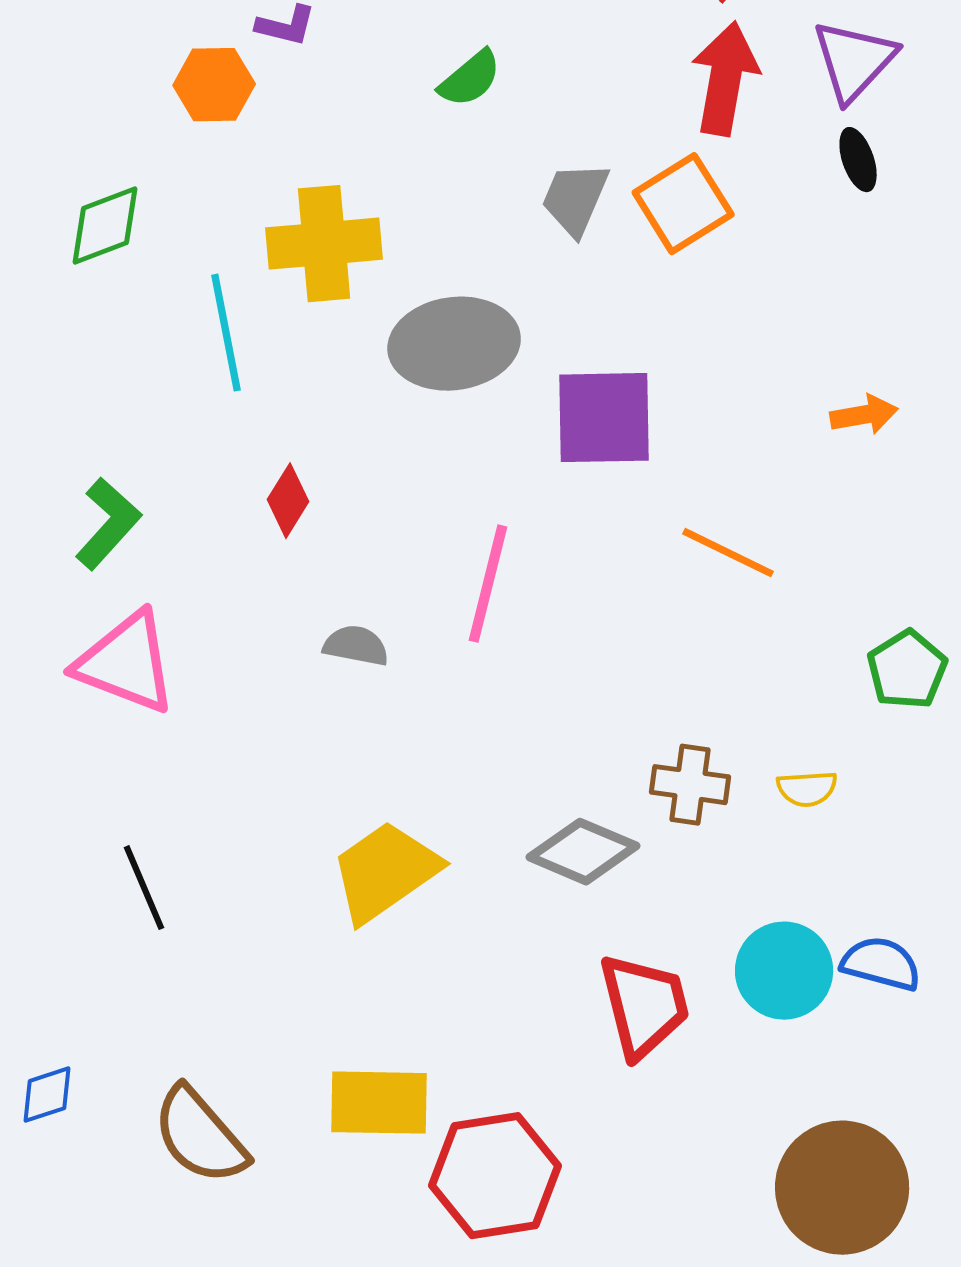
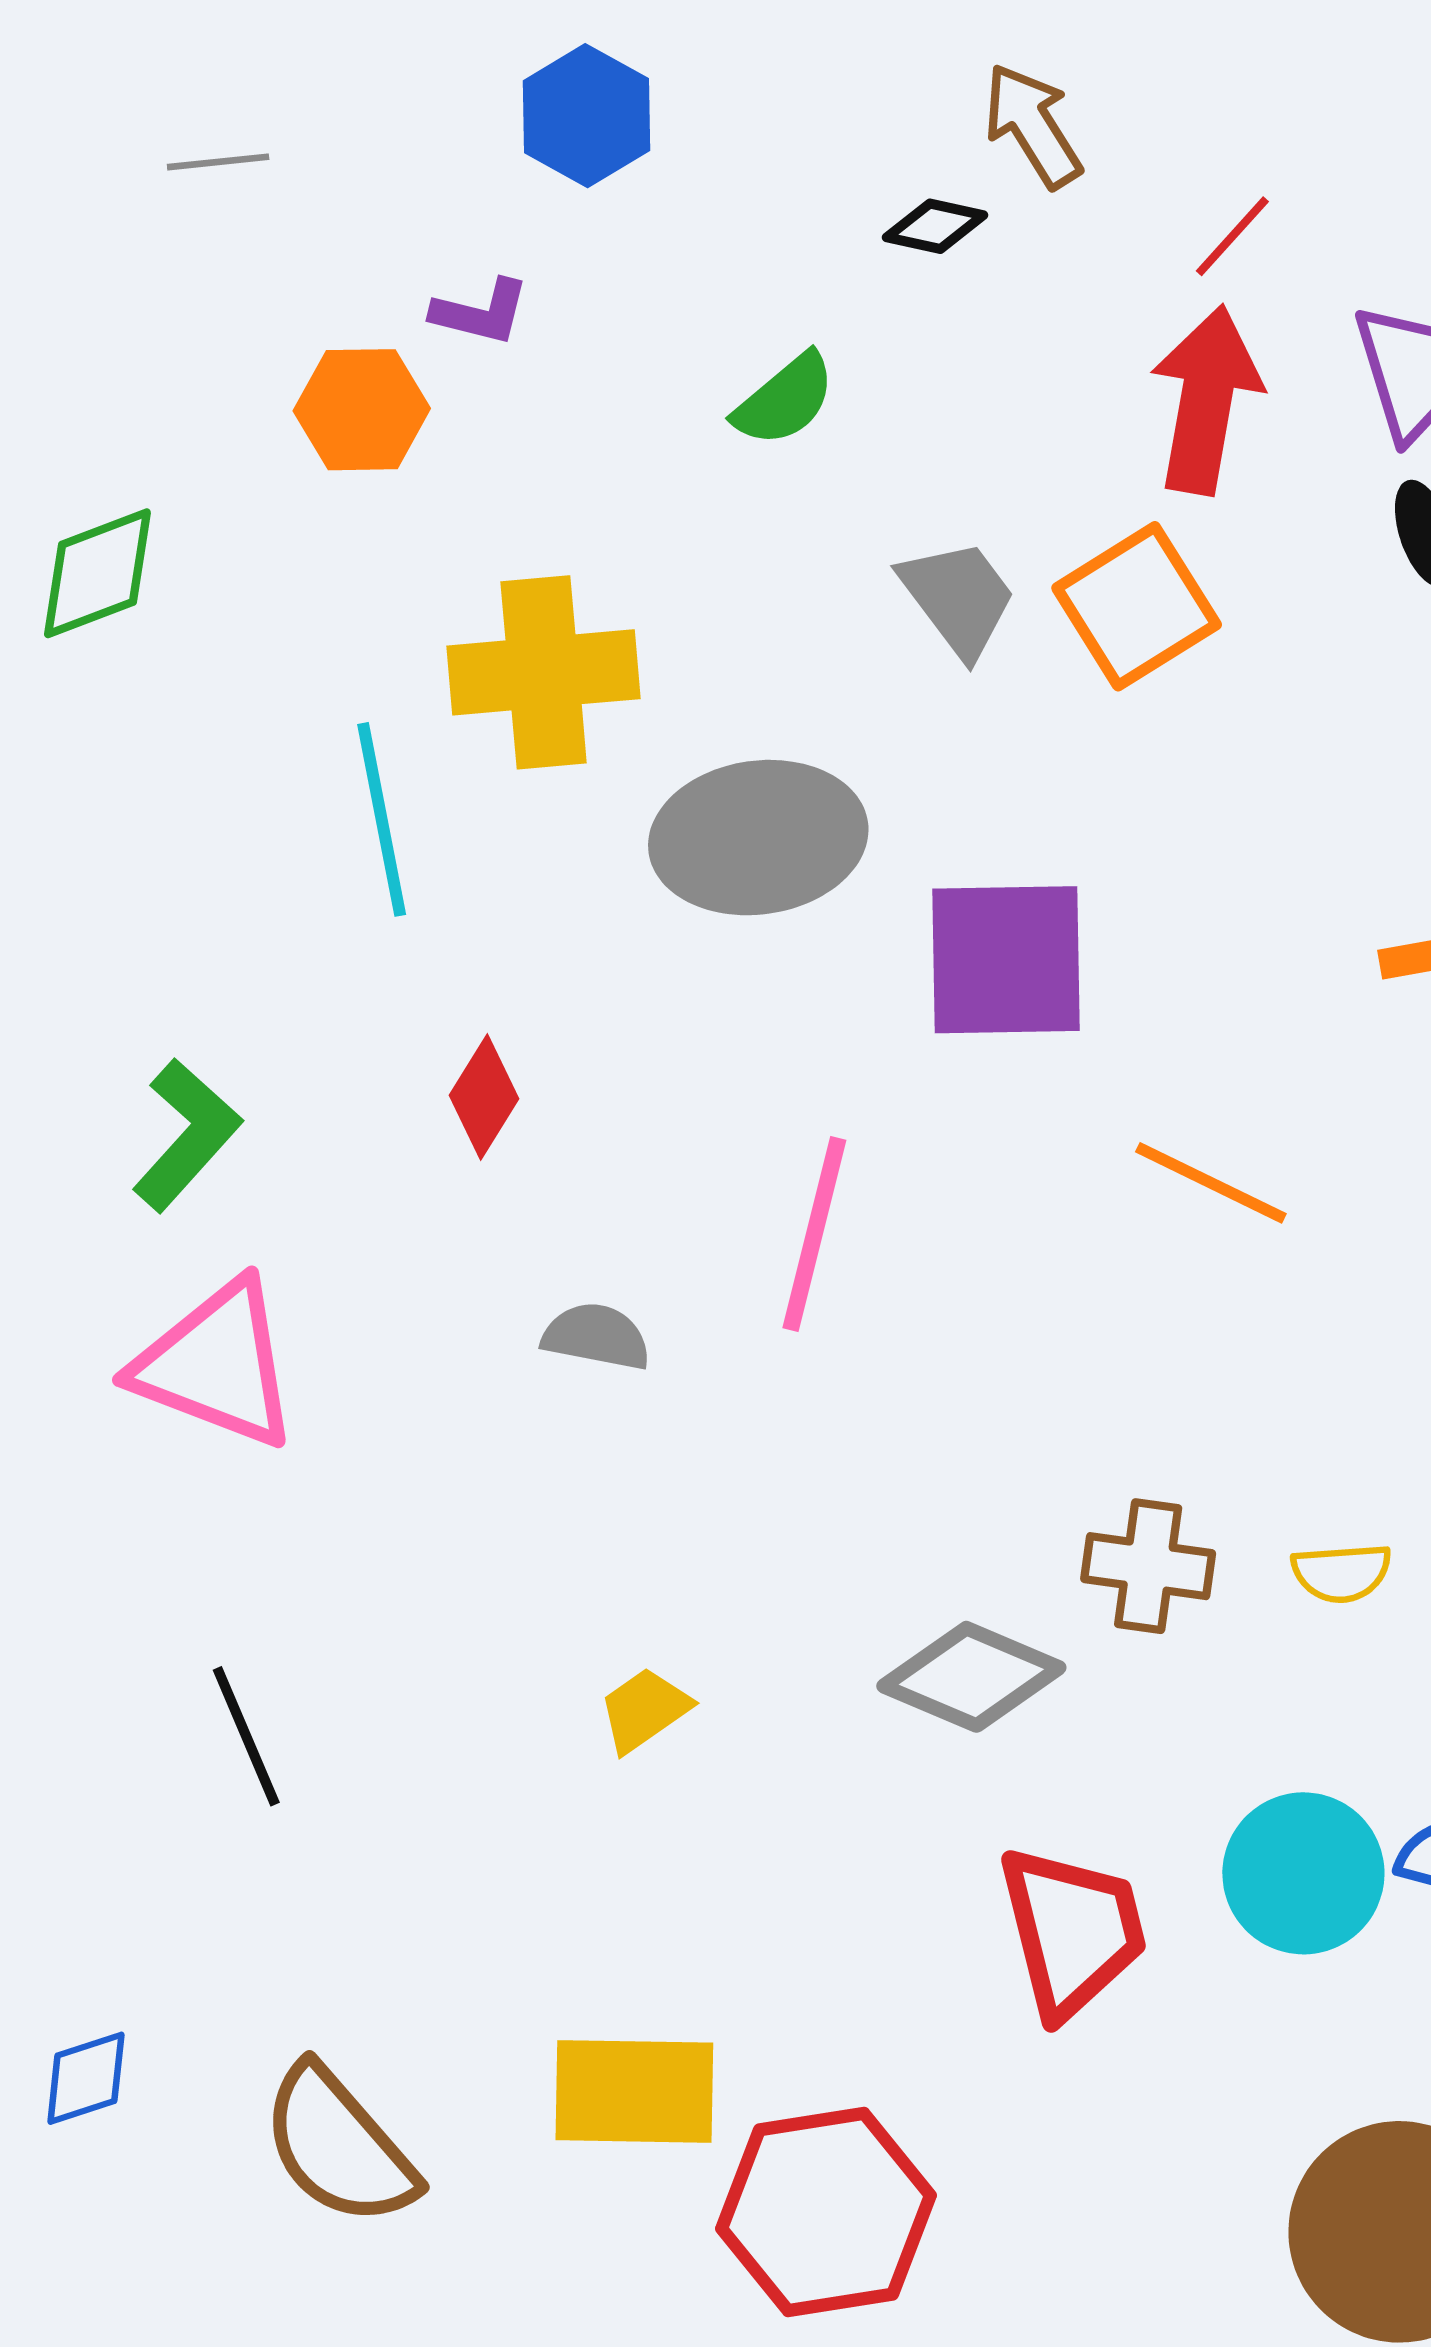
gray trapezoid: (575, 199) -> (958, 598), turned 120
green diamond: (105, 226) -> (97, 573), moved
yellow trapezoid: (385, 872) -> (644, 1710), size x0.5

